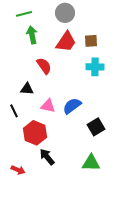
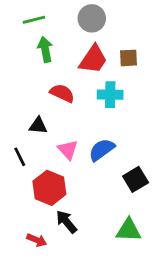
red semicircle: (44, 66) -> (62, 93), turned -30
cyan cross: (95, 67) -> (110, 95), moved
pink triangle: (48, 106) -> (68, 150), turned 35
red arrow: (18, 170) -> (37, 240), moved

